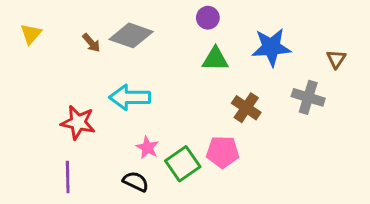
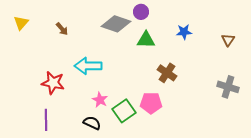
gray diamond: (131, 35) -> (116, 24), moved
blue star: (271, 47) -> (184, 32), size x0.6
gray cross: (308, 97) -> (228, 87), moved

